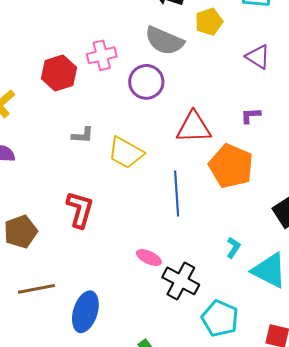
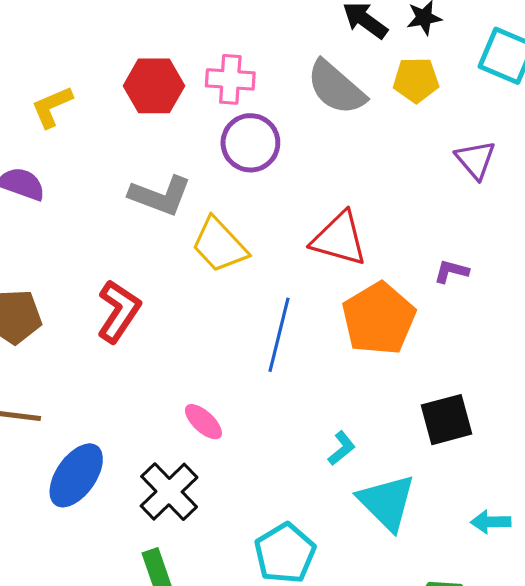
purple circle: (146, 82) -> (250, 143), moved
purple L-shape: (251, 116) -> (451, 271), moved
gray L-shape: (83, 135) -> (160, 196), size x1.6
black cross: (181, 281) -> (169, 492), moved

